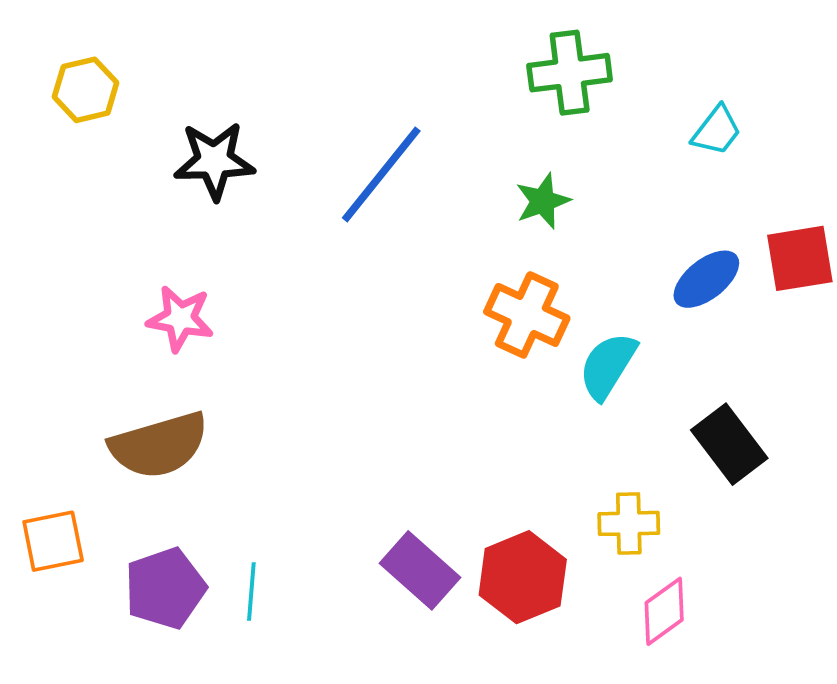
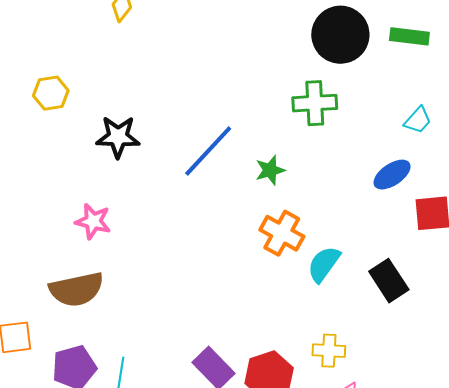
cyan trapezoid: (717, 131) -> (418, 120), moved
green star: (543, 201) -> (270, 170), moved
blue ellipse: (706, 279) -> (392, 175), moved
black rectangle: (729, 444) -> (389, 281), moved

